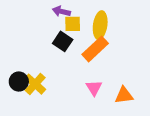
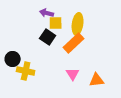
black circle: (19, 82) -> (13, 59), moved
yellow cross: (35, 84) -> (26, 71), turned -30

